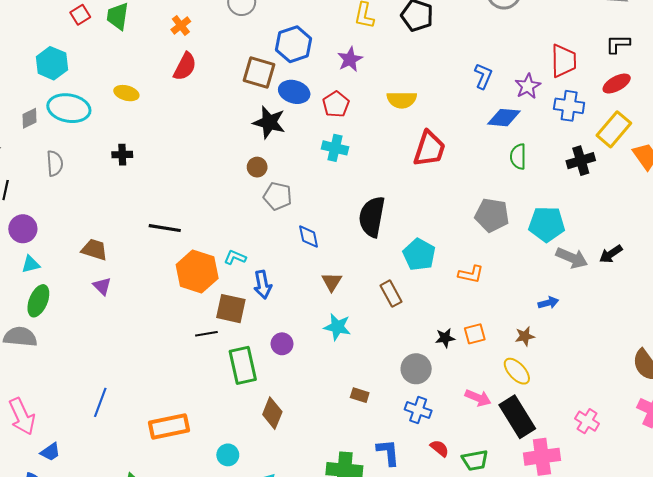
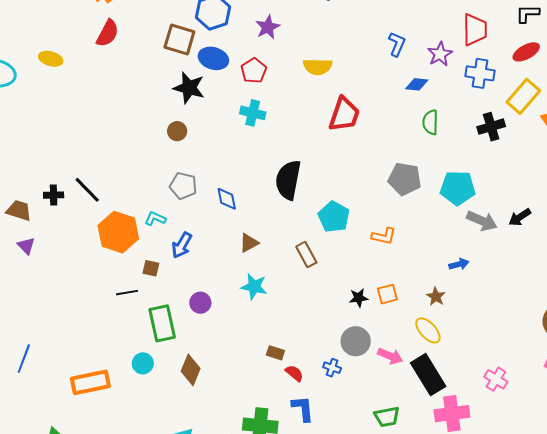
blue diamond: (504, 118) -> (417, 84), size x0.7
black cross: (122, 155) -> (54, 195), moved
gray pentagon: (278, 196) -> (183, 186), moved
black line: (165, 228) -> (87, 190), turned 36
brown triangle: (332, 282) -> (249, 243), turned 30
blue arrow: (263, 285) -> (182, 245), turned 40
brown square: (231, 309) -> (151, 268), size x0.6
brown star: (525, 336) -> (436, 297), turned -30
gray circle: (416, 369) -> (356, 341), moved
blue cross: (418, 410) -> (332, 368), size x0.7
red semicircle: (440, 448) -> (294, 373), moved
cyan circle: (228, 455) -> (143, 363), moved

